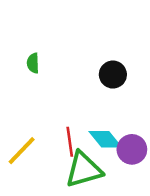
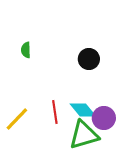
green triangle: (84, 170) -> (84, 135), moved

